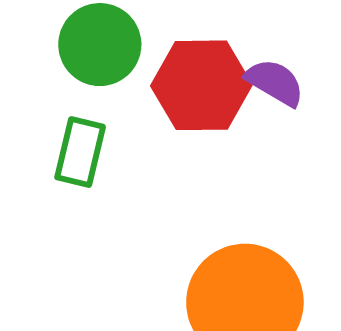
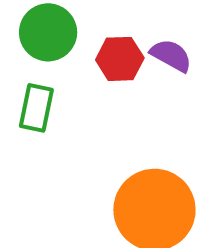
red hexagon: (201, 85) -> (120, 59), size x0.7

